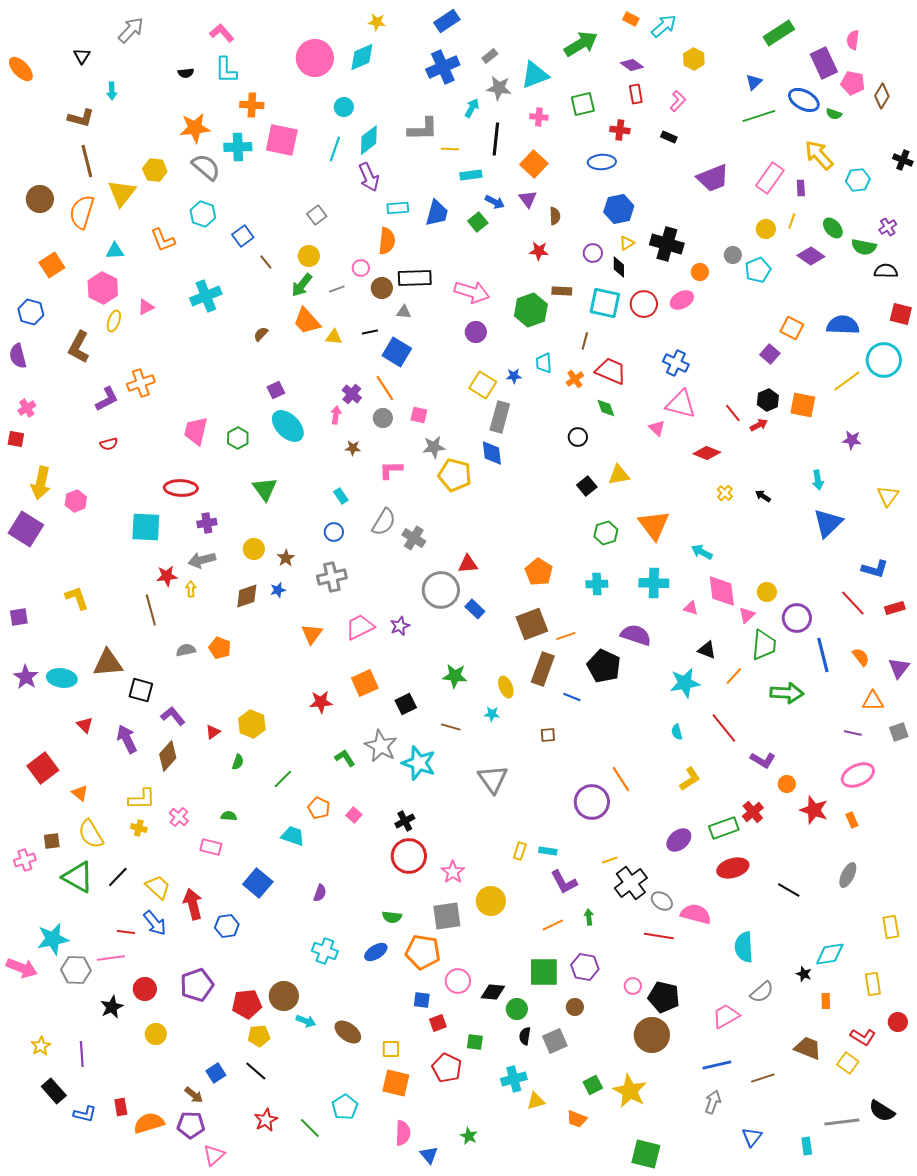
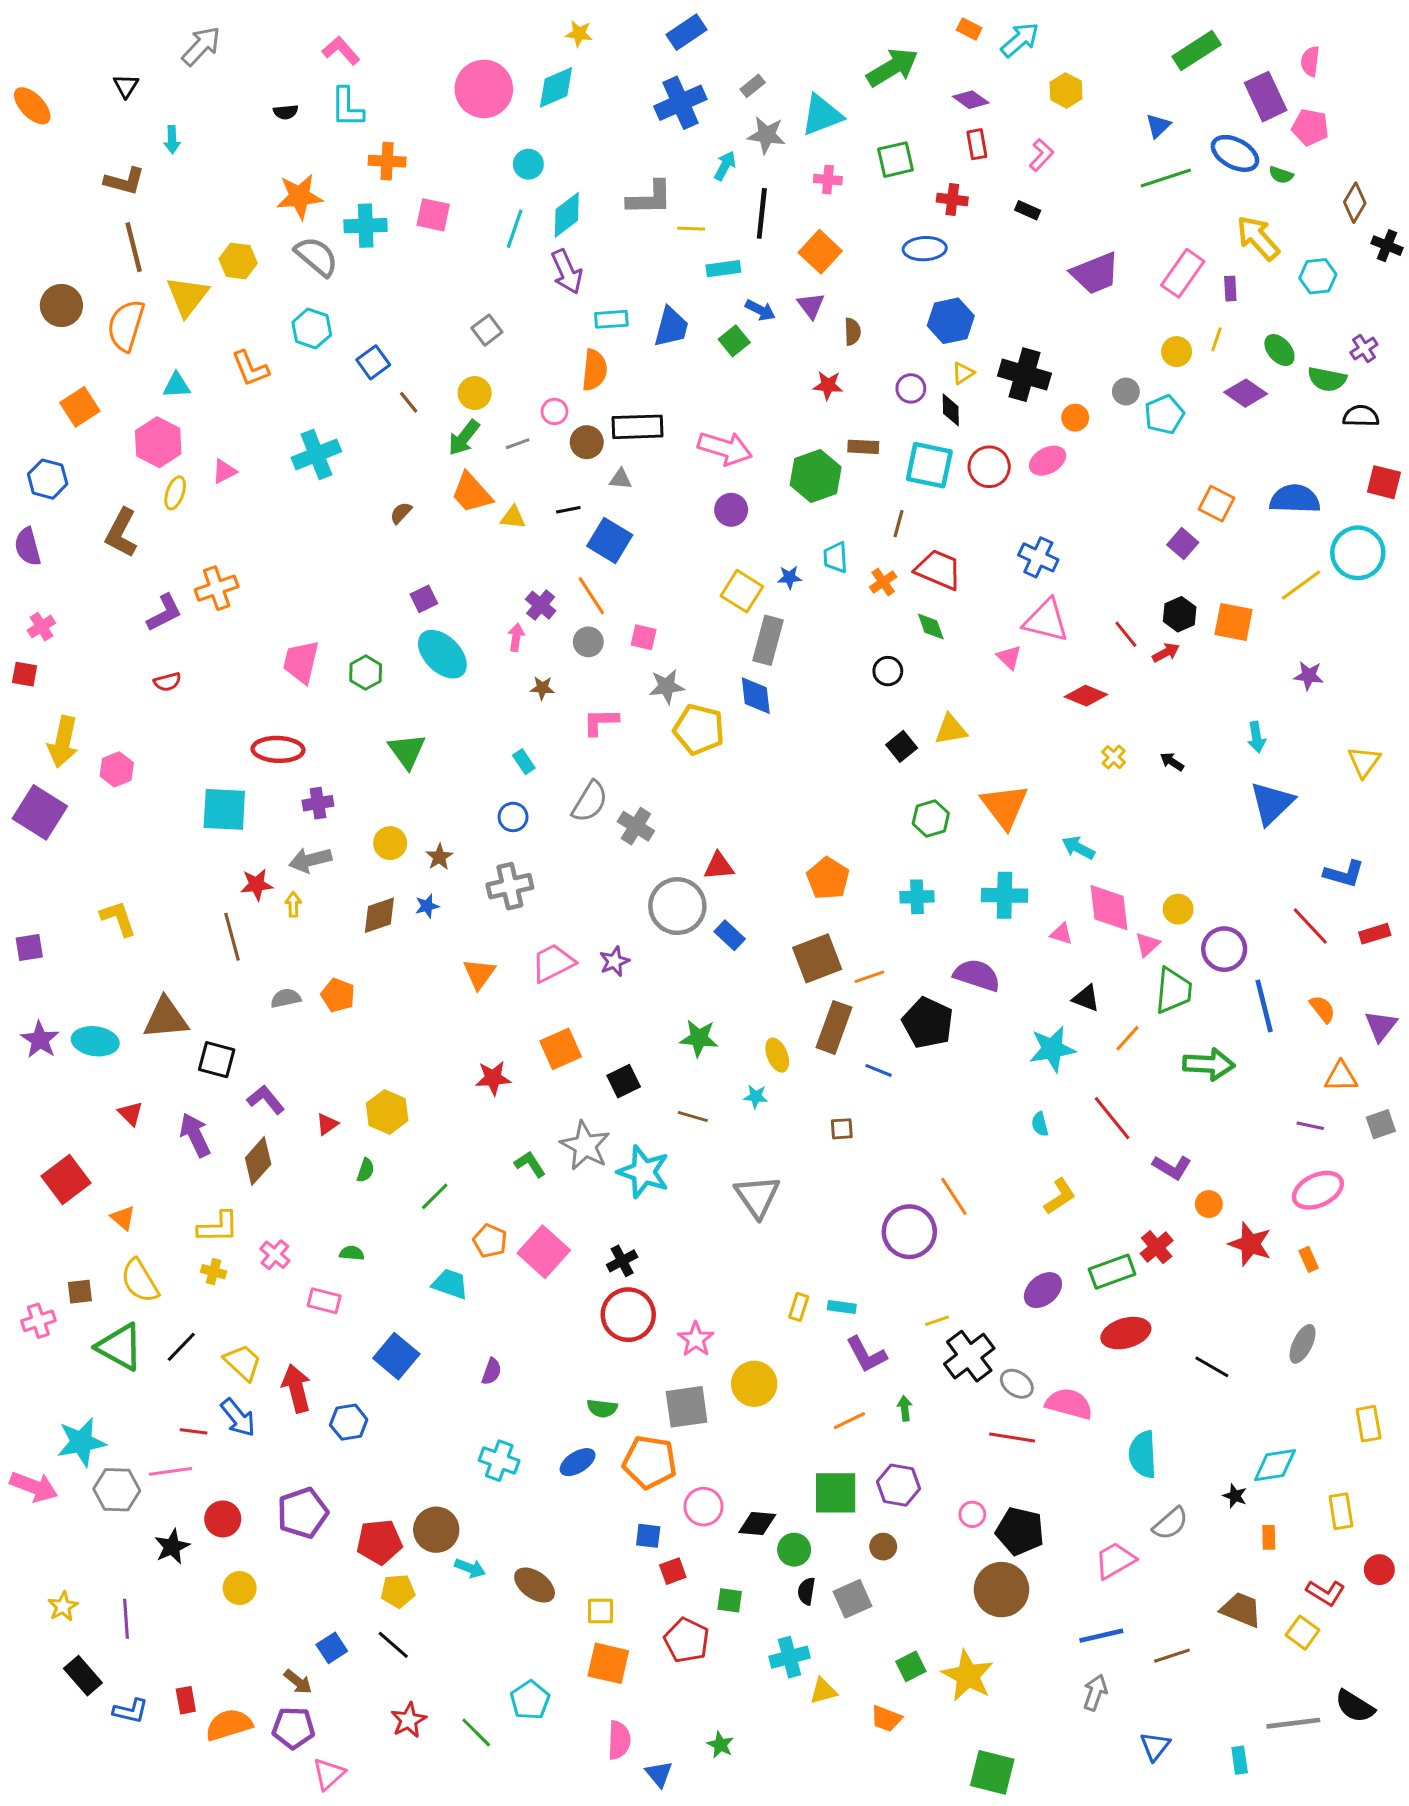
brown diamond: (882, 96) -> (1355, 203), moved
pink square: (282, 140) -> (433, 215), size x0.7
pink square: (354, 815) -> (544, 1252), size x2.0

